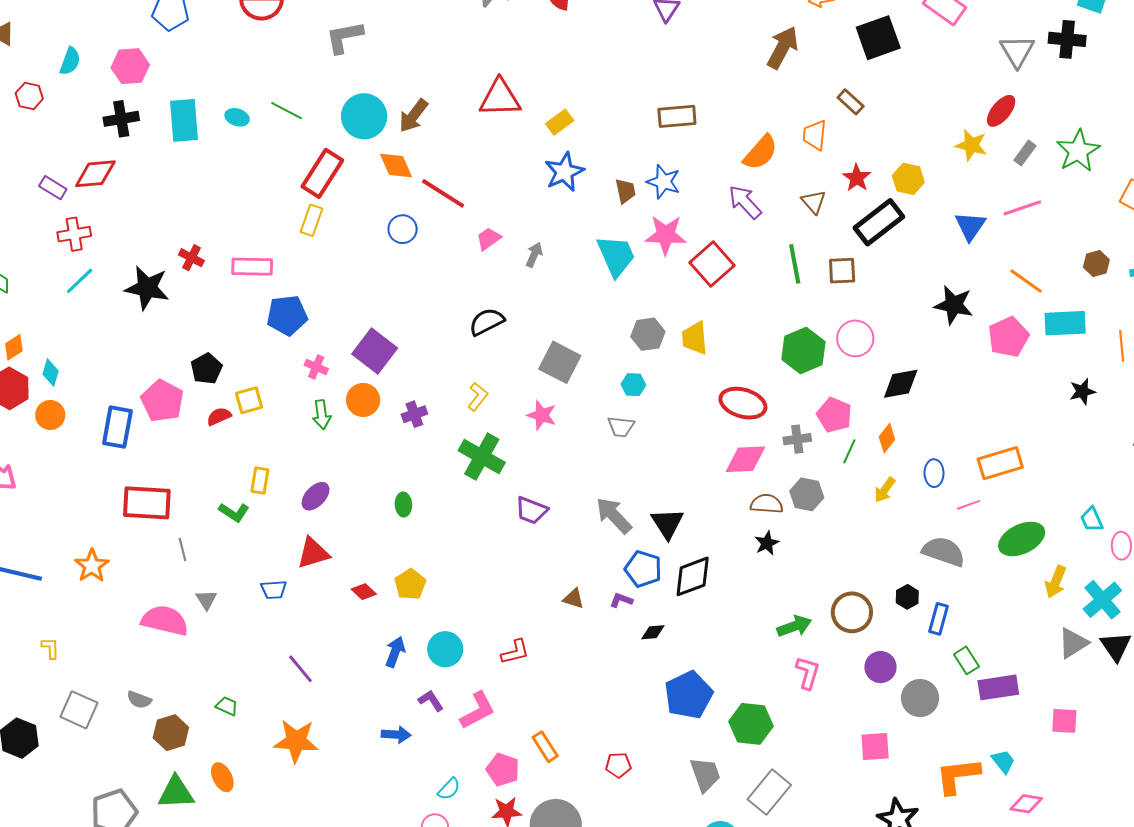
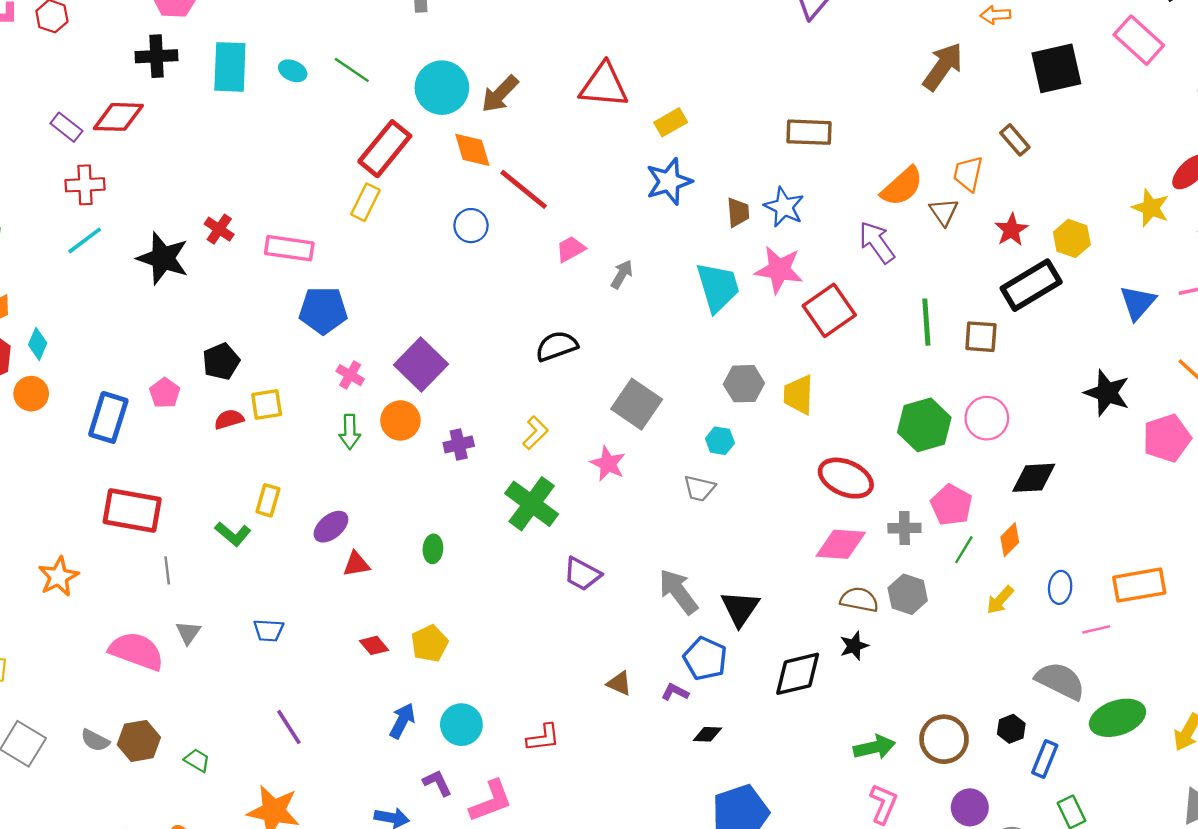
brown triangle: (814, 202) -> (944, 212), moved
pink pentagon: (162, 401) -> (165, 393), size x0.6
green ellipse: (1022, 539) -> (1118, 718), moved
red triangle: (313, 553) -> (356, 564), moved, size x0.7
black diamond: (693, 576) -> (798, 674), moved
brown hexagon: (171, 733) -> (139, 741), moved

